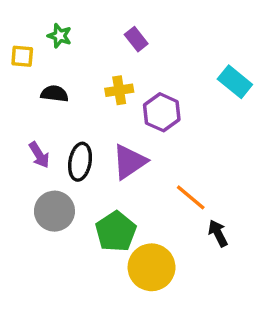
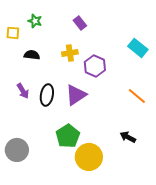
orange line: (191, 197) -> (137, 96), moved
gray circle: (54, 211) -> (17, 150), moved
black arrow: (218, 233) -> (128, 137), turned -35

